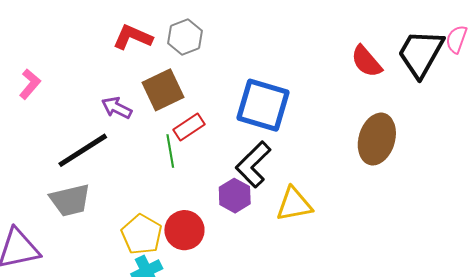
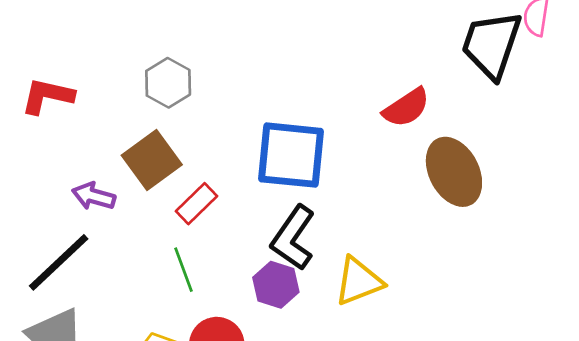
red L-shape: (133, 37) -> (47, 96), moved
red semicircle: (366, 61) -> (406, 108), moved, turned -72
brown ellipse: (377, 139) -> (454, 172), turned -33
green line: (170, 151) -> (184, 270), moved

